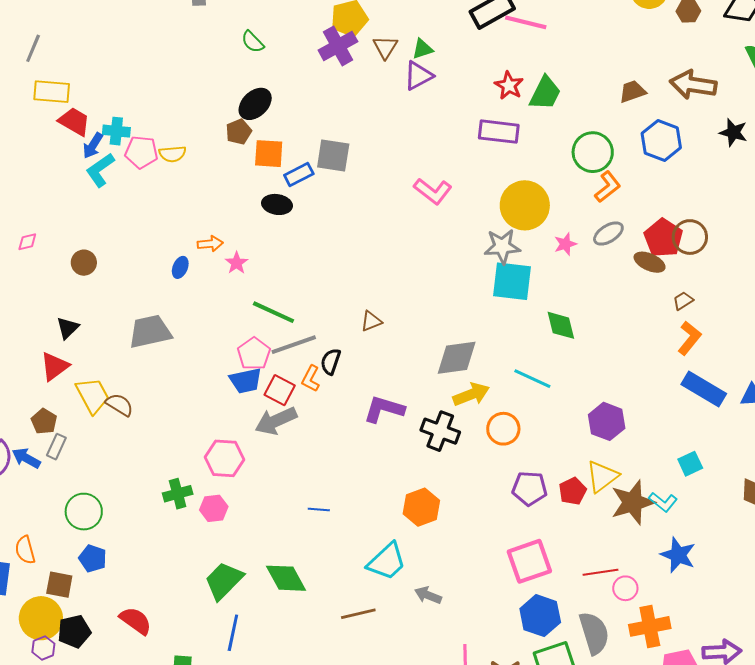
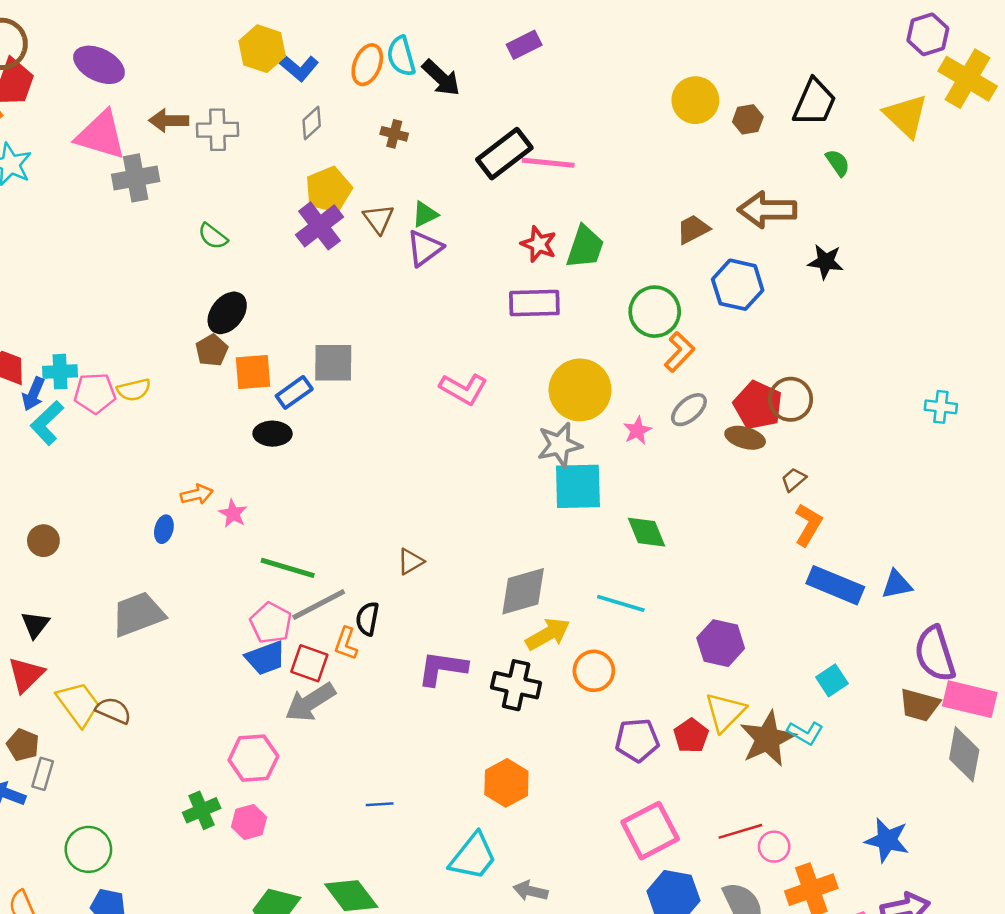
blue star: (678, 555) -> (887, 840), moved

